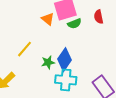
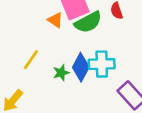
green semicircle: (74, 24) -> (88, 22), size x1.6
cyan cross: (66, 80) -> (102, 64), moved

